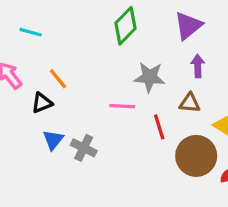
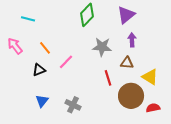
black triangle: (42, 103) -> (39, 70), moved
pink line: (122, 106) -> (66, 62), moved, turned -49
blue triangle: (53, 140) -> (42, 101), moved
gray cross: (84, 148) -> (73, 105), moved

